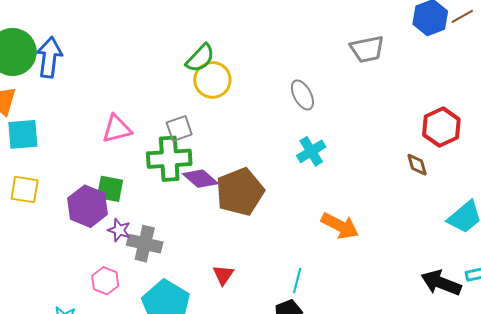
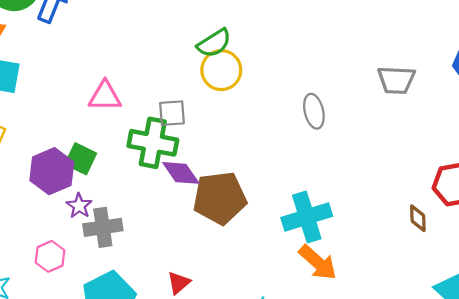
cyan cross: (311, 151) -> (307, 217), moved, size x1.5
gray cross: (145, 244) -> (103, 227), turned -36

